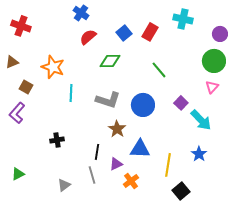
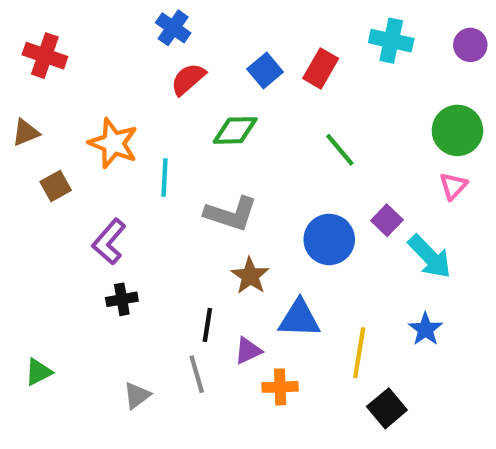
purple circle: (220, 34) -> (470, 45), moved
brown square: (26, 87) -> (56, 186), turned 32
cyan line: (71, 93) -> (165, 177), moved
blue circle: (143, 105) -> (329, 239), moved
purple L-shape: (17, 113) -> (109, 242), moved
orange cross: (131, 181) -> (280, 387), turned 35

